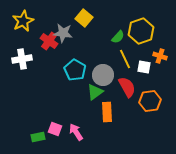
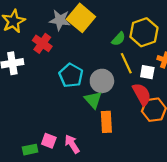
yellow square: (84, 18) -> (81, 18), size x1.4
gray star: (63, 33) -> (60, 20), moved
red semicircle: (127, 87) -> (142, 94), moved
green triangle: (95, 92) -> (93, 100), turned -36

